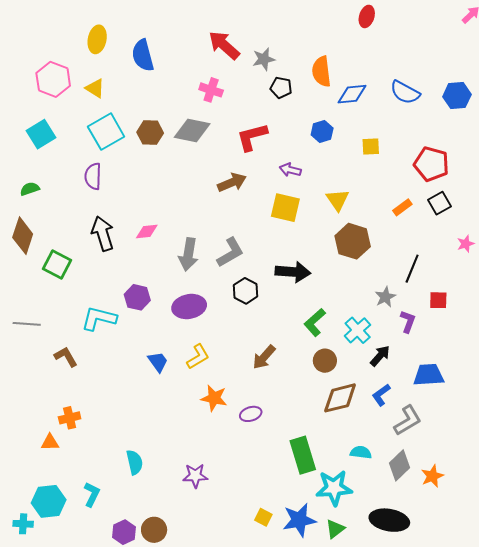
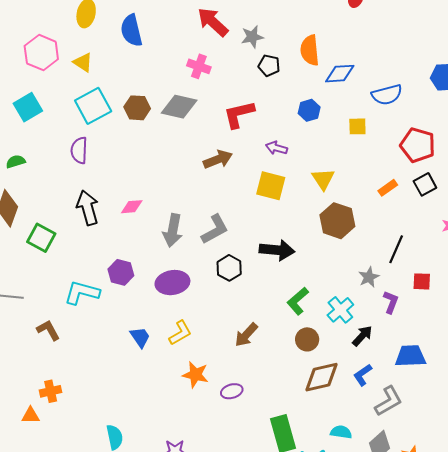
blue semicircle: (405, 92) -> (387, 95), moved, turned -44

